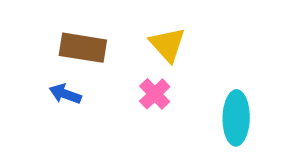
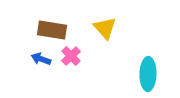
pink cross: (155, 94) -> (71, 56), moved

